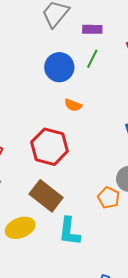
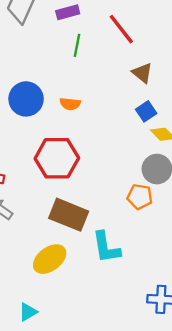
blue circle: (59, 67) -> (26, 99), moved

